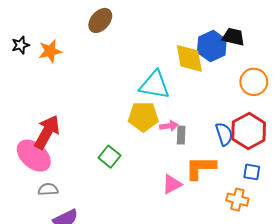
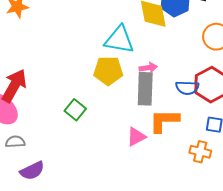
pink arrow: (169, 126) -> (148, 68), moved
blue semicircle: (224, 134) -> (187, 88), turned 110
gray rectangle: (181, 135) -> (145, 89), size x1.8

